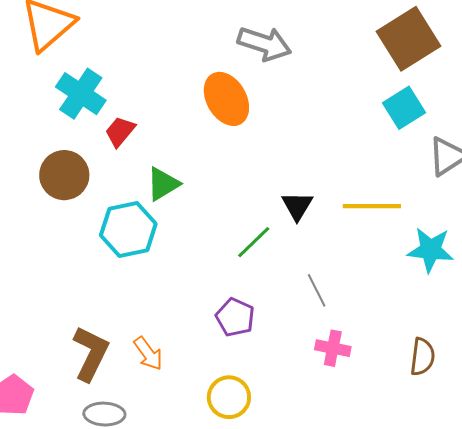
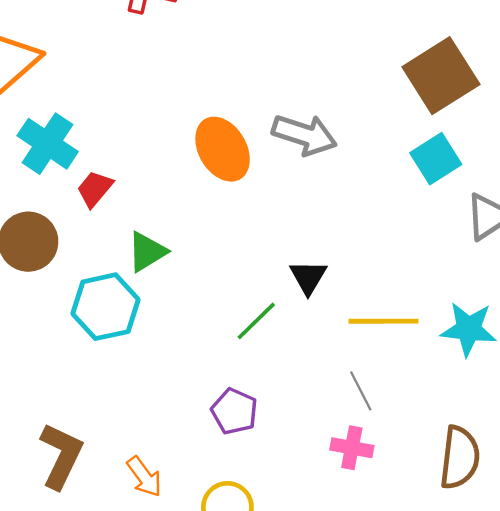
gray arrow: (264, 44) -> (304, 135), moved
yellow line: (372, 206) -> (384, 321), moved
gray line: (317, 290) -> (361, 391), moved
orange arrow: (148, 354) -> (144, 477), moved
brown semicircle: (422, 357) -> (460, 458), size x1.4

